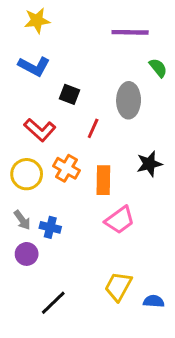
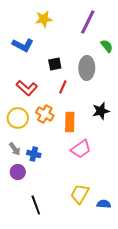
yellow star: (37, 20) -> (44, 19), moved
purple line: (130, 32) -> (88, 22), turned -65
black square: (69, 94) -> (55, 64), moved, turned -32
black line: (53, 303) -> (36, 205), turned -66

